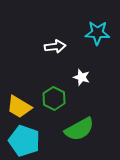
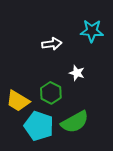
cyan pentagon: (24, 141) -> (39, 126), moved

